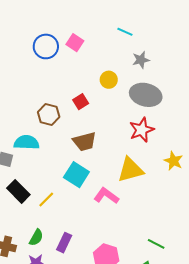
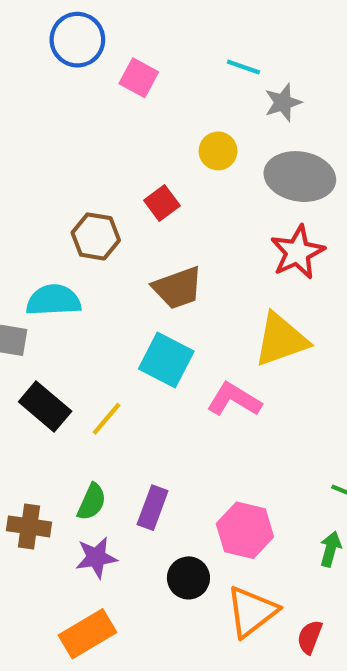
cyan line: (125, 32) -> (243, 67), moved
blue circle: (46, 46) -> (77, 40), moved

